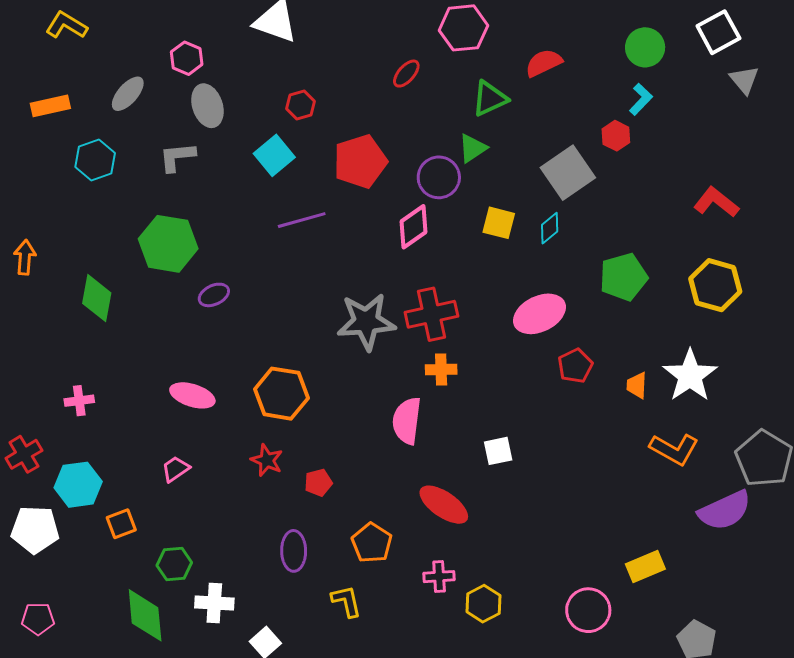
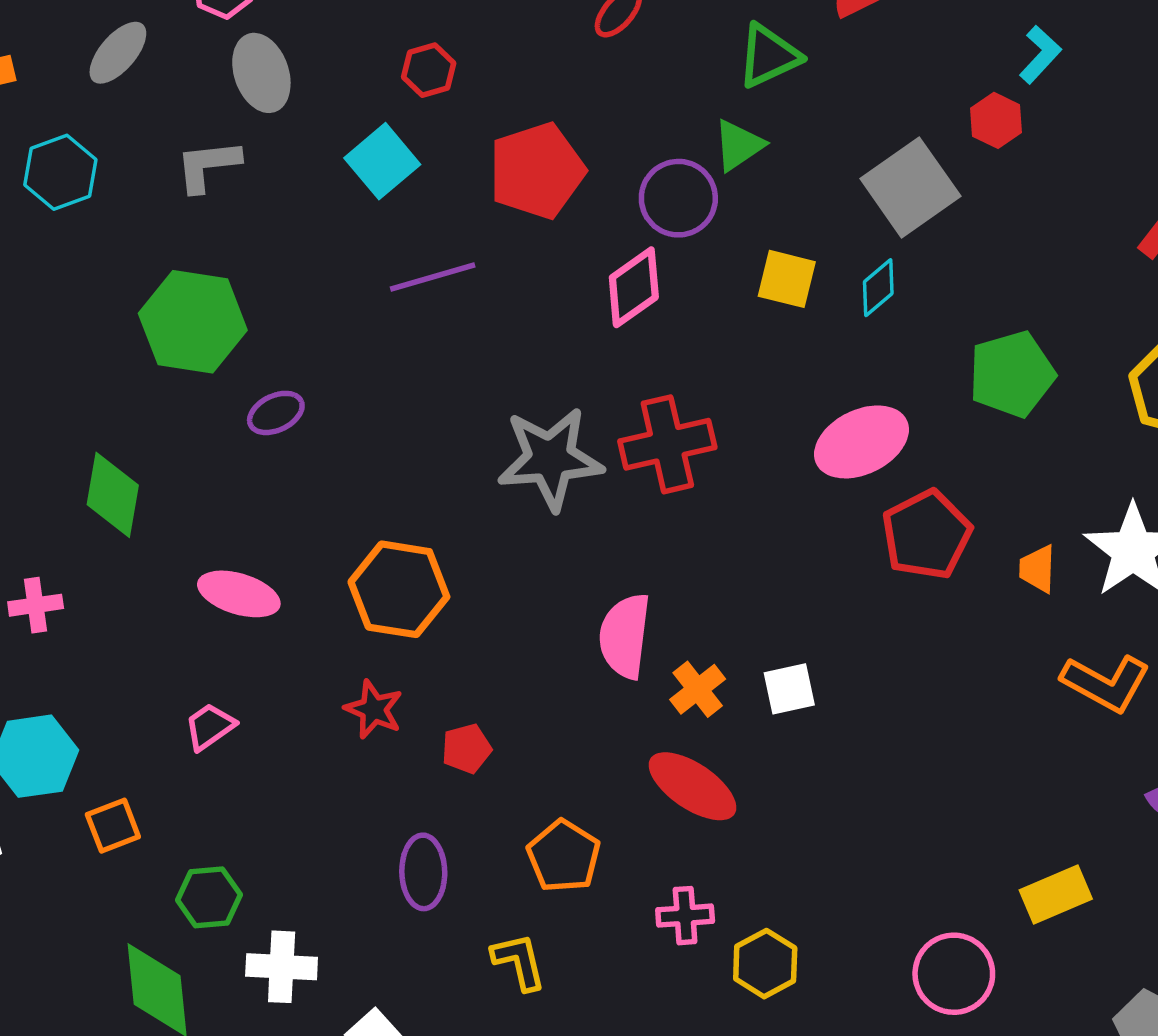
green diamond: (97, 298) -> (113, 495), moved
red pentagon: (575, 366) -> (927, 535), size x1.4
orange cross: (441, 369) -> (698, 689), moved, turned -36

